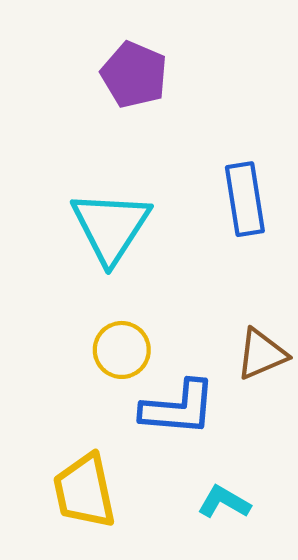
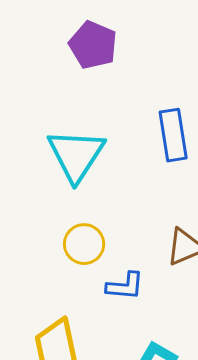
blue L-shape: (178, 408) -> (125, 286), size x0.7

